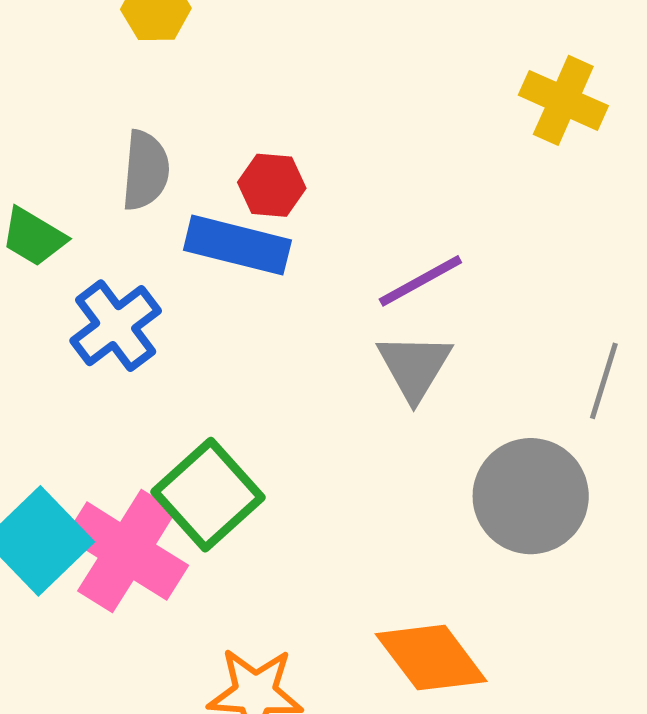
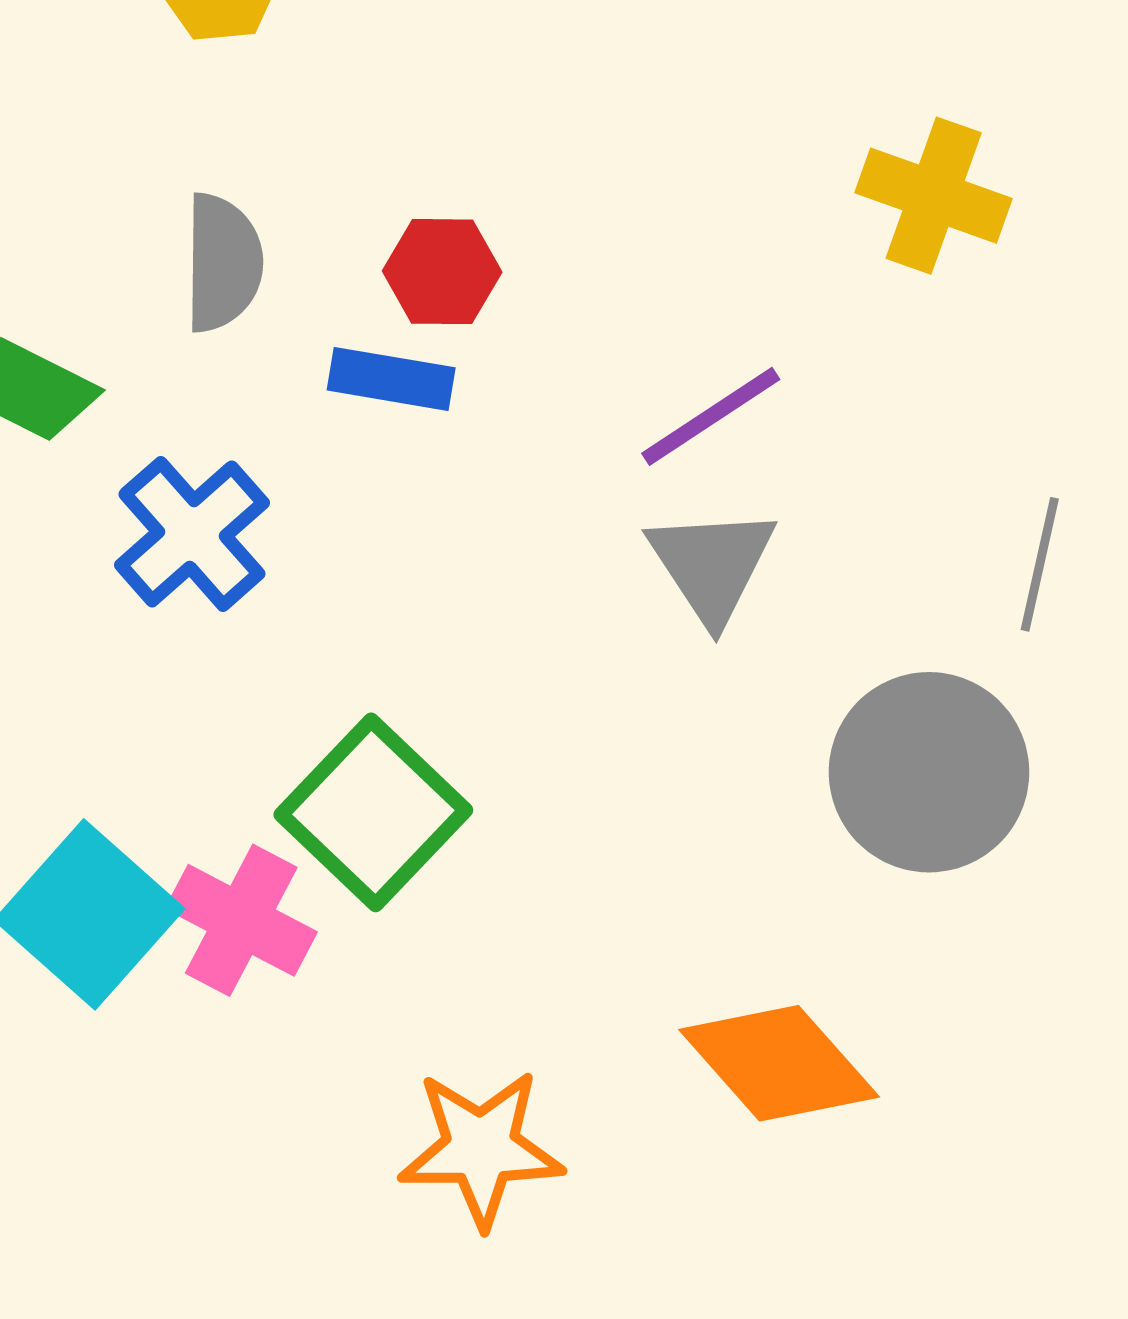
yellow cross: (563, 100) -> (934, 196), moved
blue rectangle: (237, 245) -> (391, 379), size x0.7
pink cross: (127, 551) -> (241, 920), size x0.7

